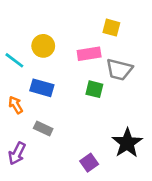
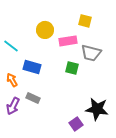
yellow circle: (43, 46) -> (45, 30), moved
black star: (127, 143) -> (97, 109), turned -30
purple arrow: (17, 153) -> (13, 106), moved
purple square: (89, 163) -> (76, 124), moved

